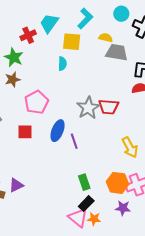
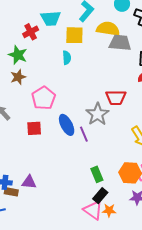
cyan trapezoid: (49, 23) -> (51, 18), turned -125
yellow semicircle: (106, 38) -> (108, 29), size x1.6
gray star: (88, 108) -> (97, 114), moved
blue ellipse: (58, 131) -> (67, 125), turned -45
purple triangle: (16, 185) -> (29, 182), turned 35

